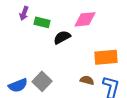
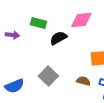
purple arrow: (24, 13) -> (12, 35), moved, turned -104
gray square: (42, 81) -> (48, 76), moved

